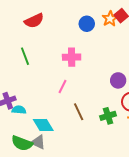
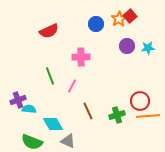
red semicircle: (34, 21) -> (49, 31), moved
green line: (25, 56) -> (50, 76), moved
purple circle: (118, 80) -> (127, 46), moved
gray triangle: (38, 142) -> (68, 141), moved

